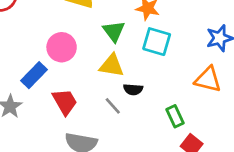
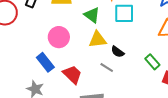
blue rectangle: (34, 75) -> (45, 62), turned -66
black semicircle: (133, 89) -> (118, 52), turned 48

